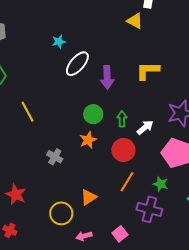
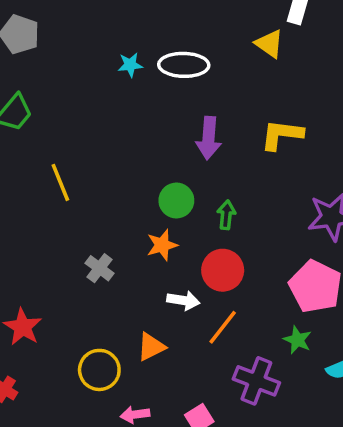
white ellipse: (77, 64) -> (184, 65), moved, turned 44
white arrow: (145, 127) -> (183, 300), moved, turned 42
green star: (161, 184) -> (297, 340), moved

